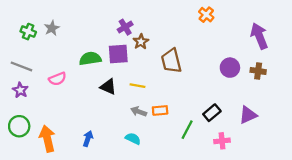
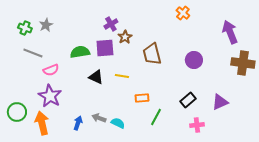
gray line: (21, 66) -> (33, 53), moved
purple circle: (230, 68) -> (194, 60), moved
brown cross: (258, 71) -> (243, 63), moved, size x1.6
purple star: (20, 90) -> (50, 96), moved, size x1.6
gray arrow: (139, 112) -> (99, 118), moved
green line: (187, 130) -> (156, 117), moved

